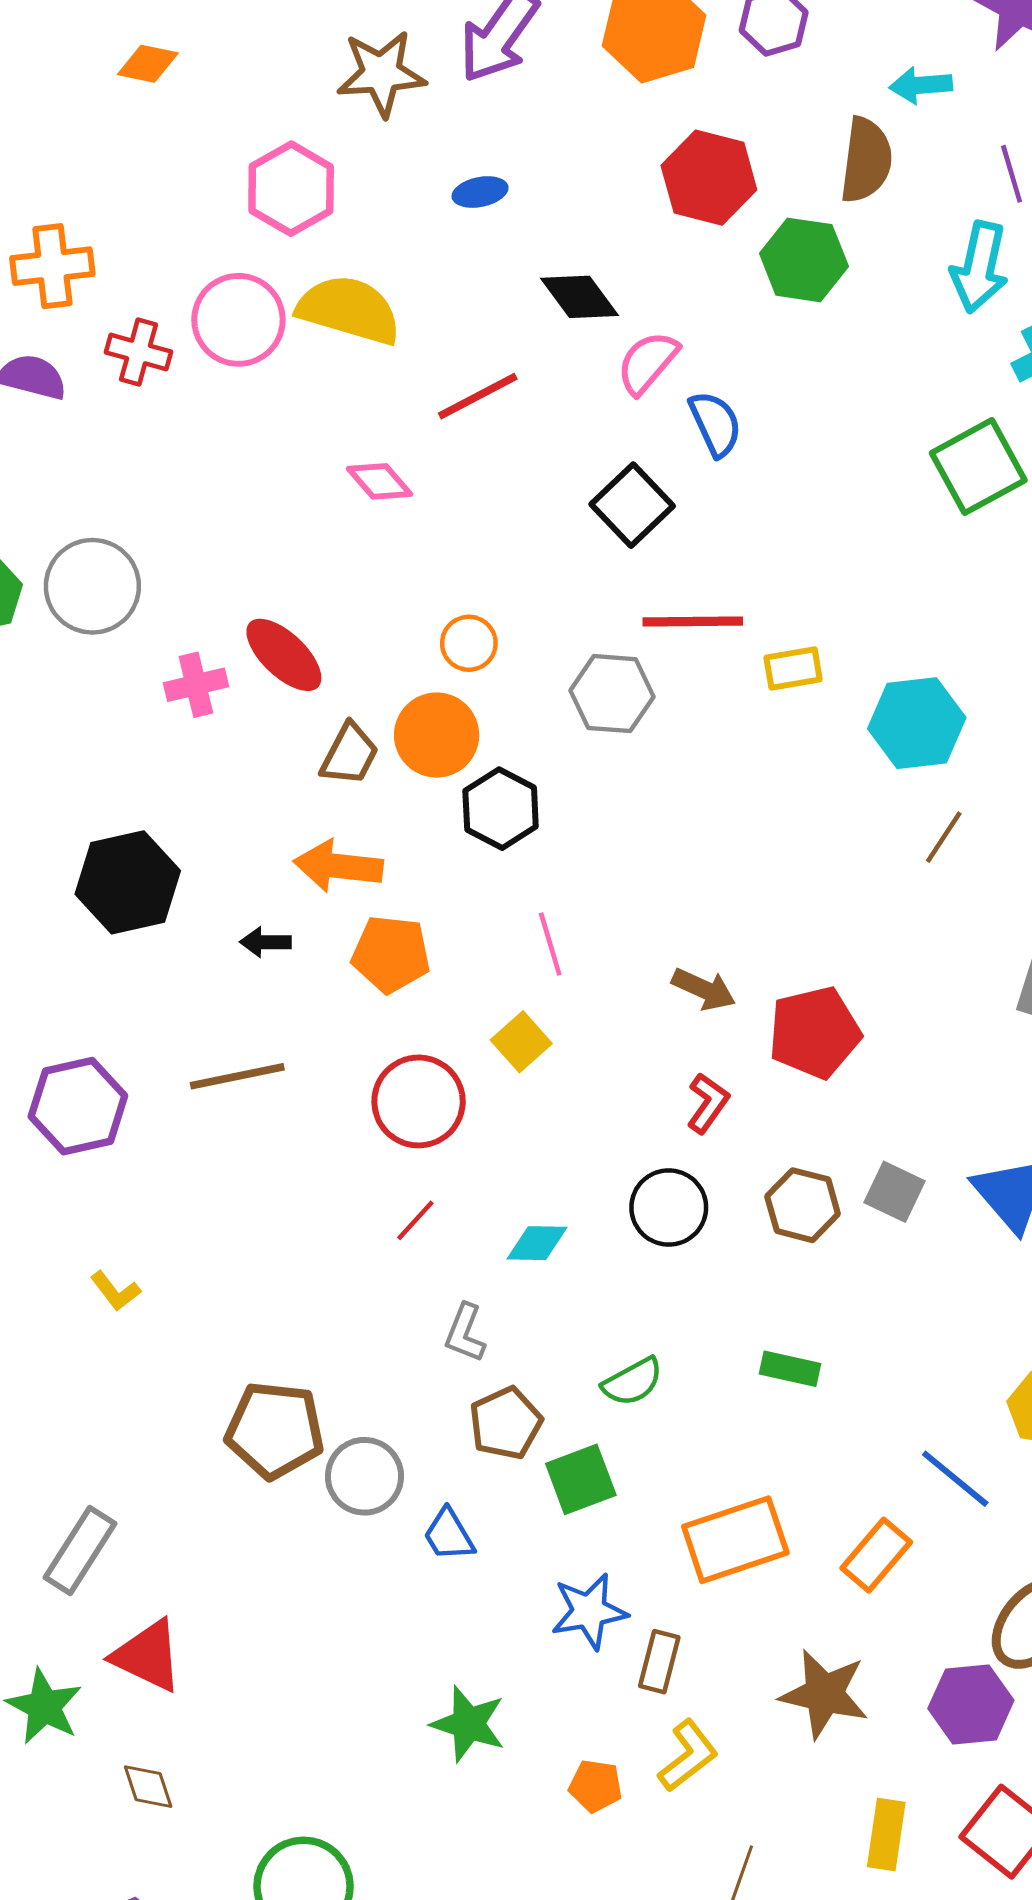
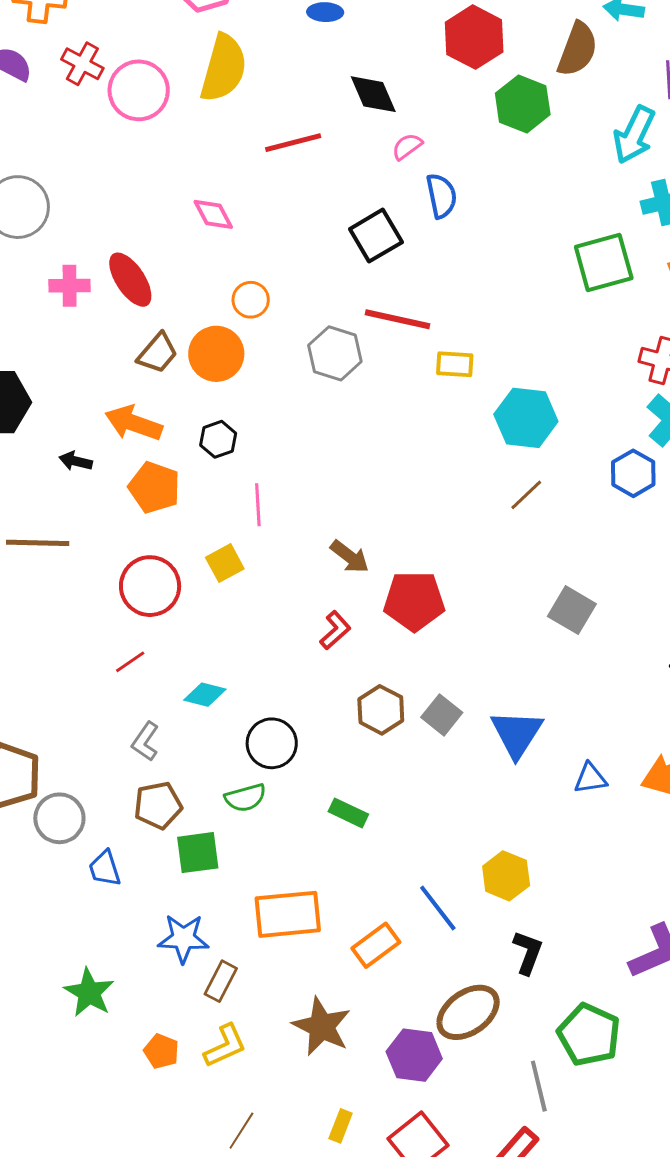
yellow semicircle: (349, 310) -> (224, 68), turned 76
pink circle: (238, 320) -> (139, 90), moved
pink semicircle: (648, 363) -> (407, 146), size x0.7
pink diamond: (380, 481) -> (213, 214), moved
black hexagon: (501, 809) -> (218, 439), moved, size x0.7
black circle: (669, 1207) -> (272, 743), moved
yellow rectangle: (886, 1835) -> (341, 1126), size x0.7

